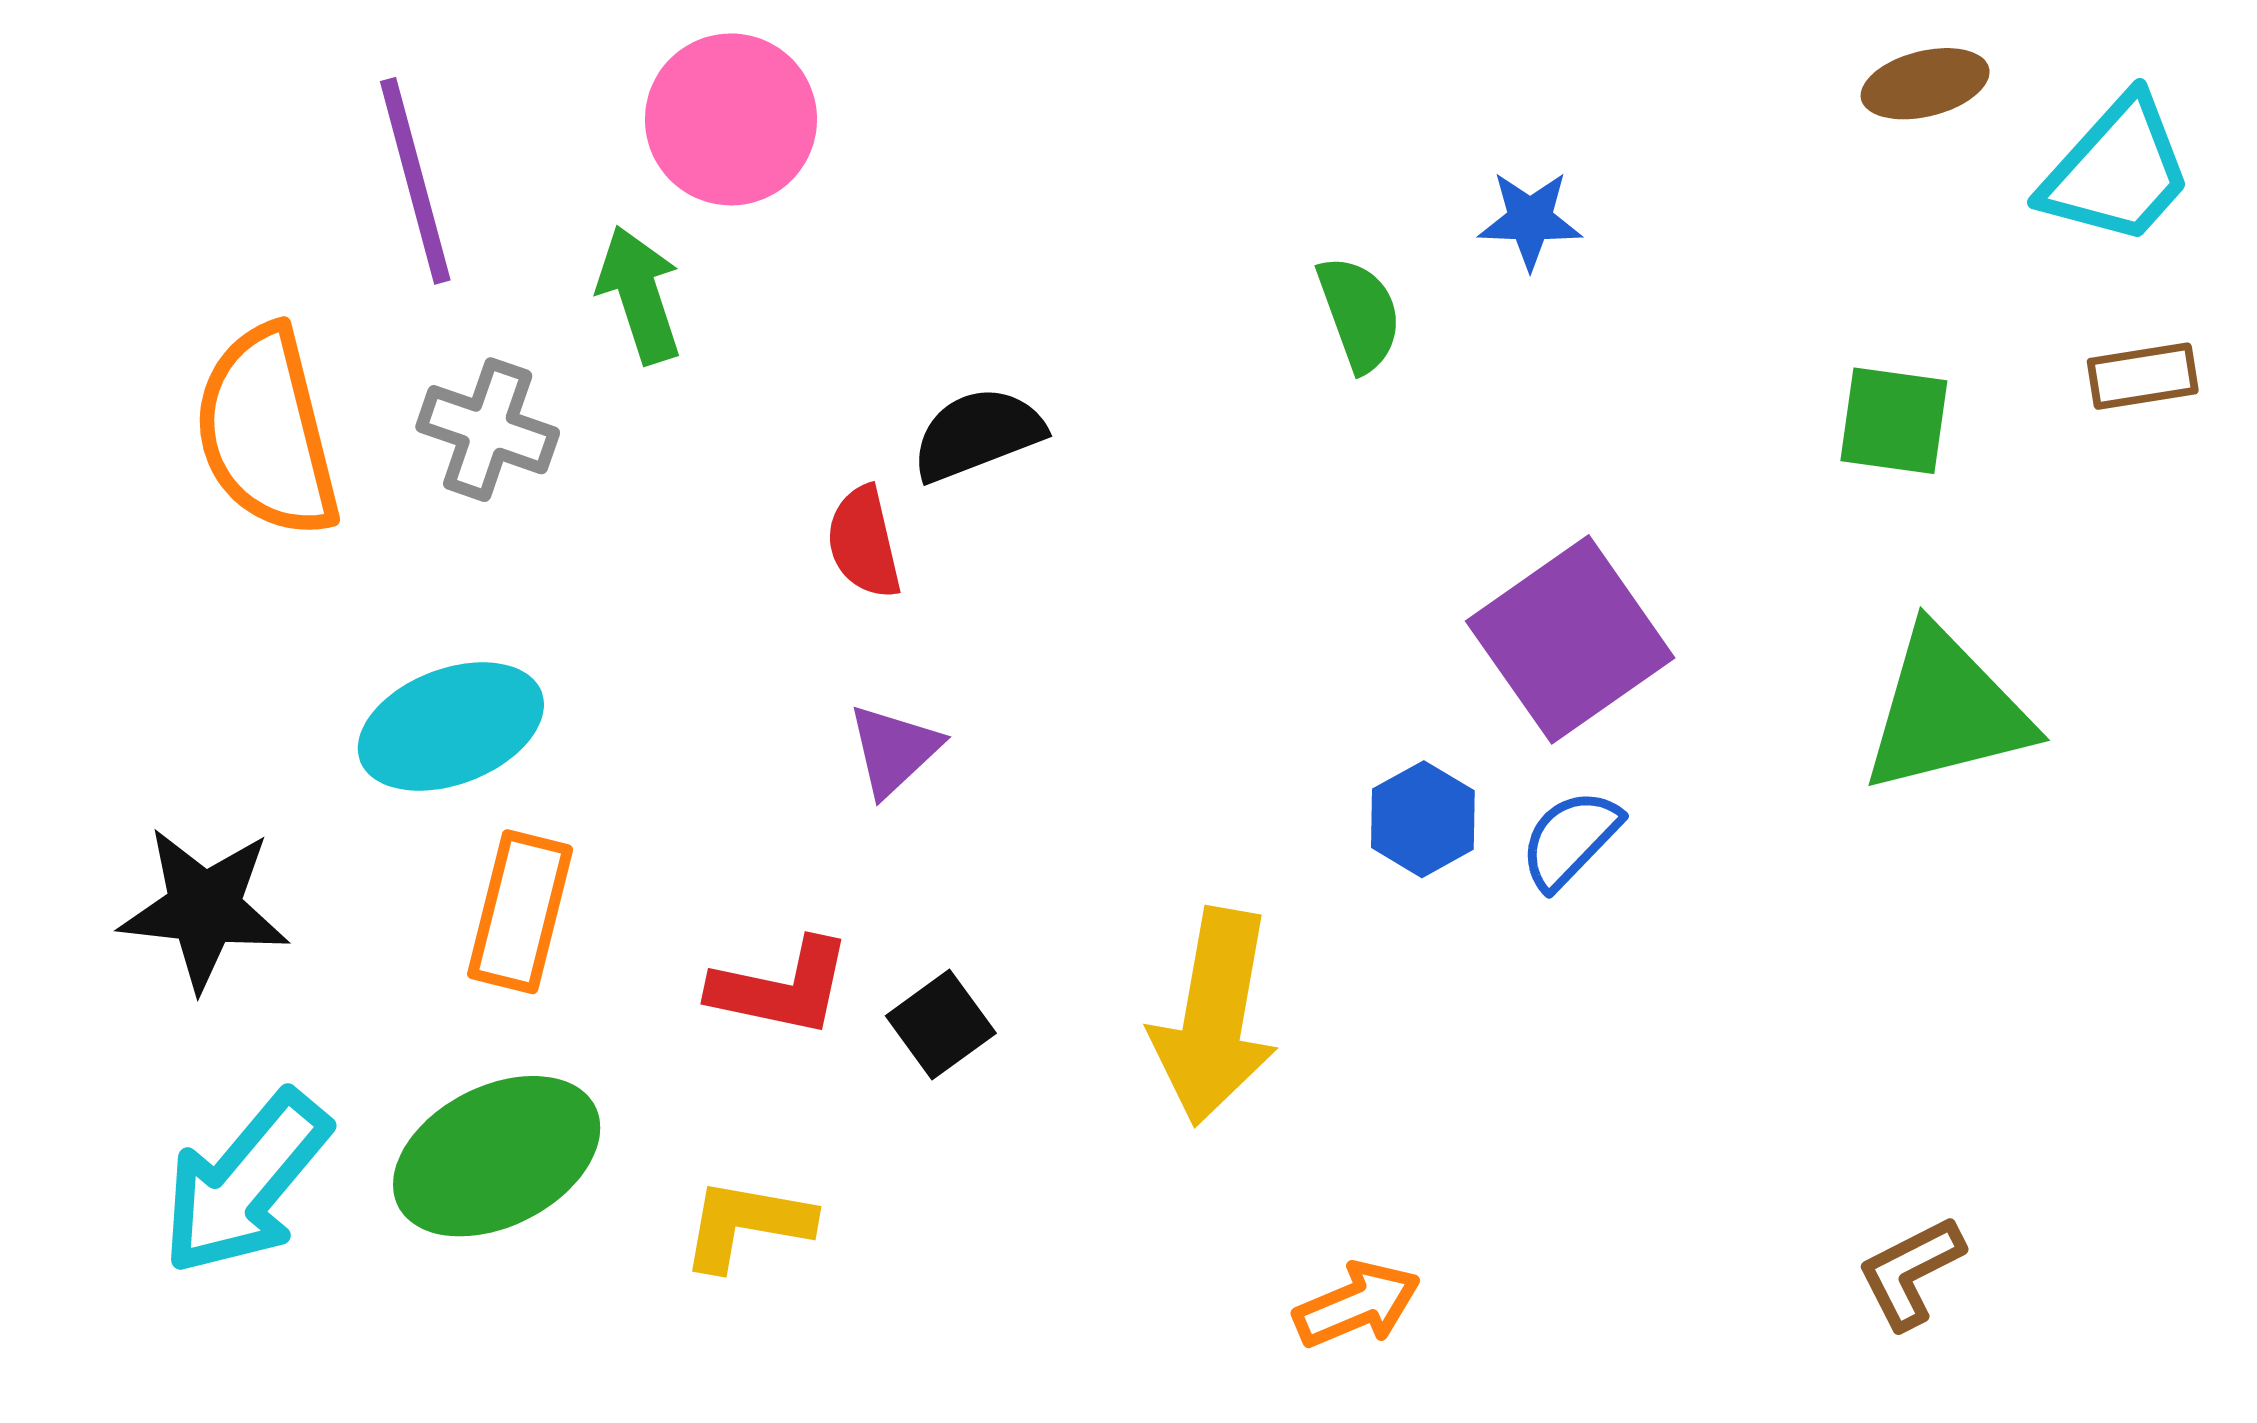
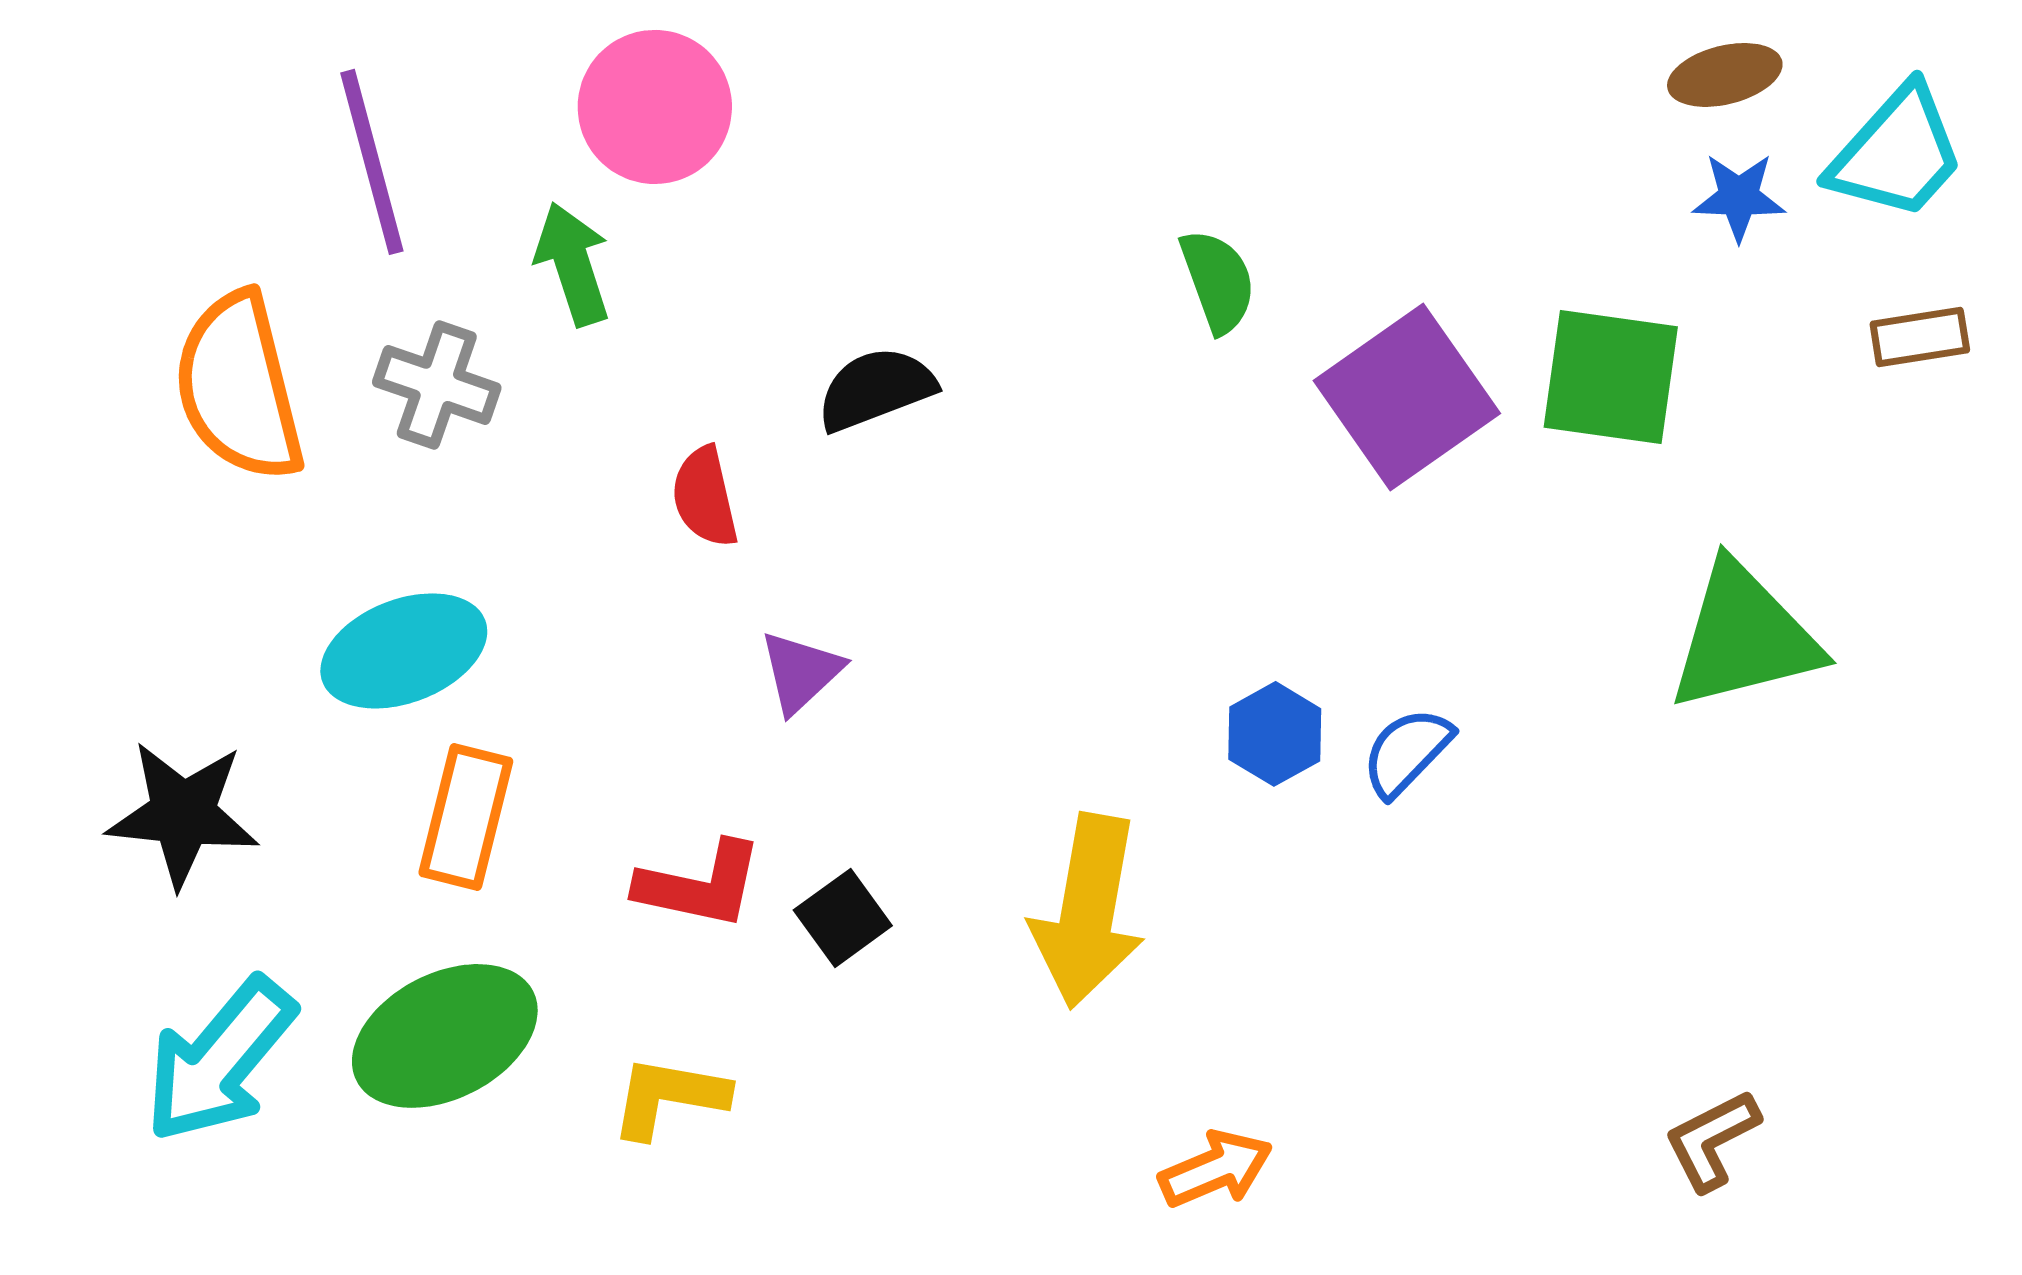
blue star: (1530, 220) -> (1739, 197), moved
green square: (1894, 421) -> (1611, 377), moved, size x1.4
red semicircle: (864, 542) -> (705, 497), moved
purple square: (1570, 639) -> (1407, 397), moved

